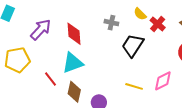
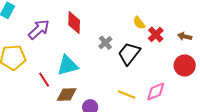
gray cross: (111, 23) -> (105, 43), moved, turned 32
red diamond: (74, 34) -> (74, 23), moved
brown diamond: (74, 92) -> (67, 94), turned 70

